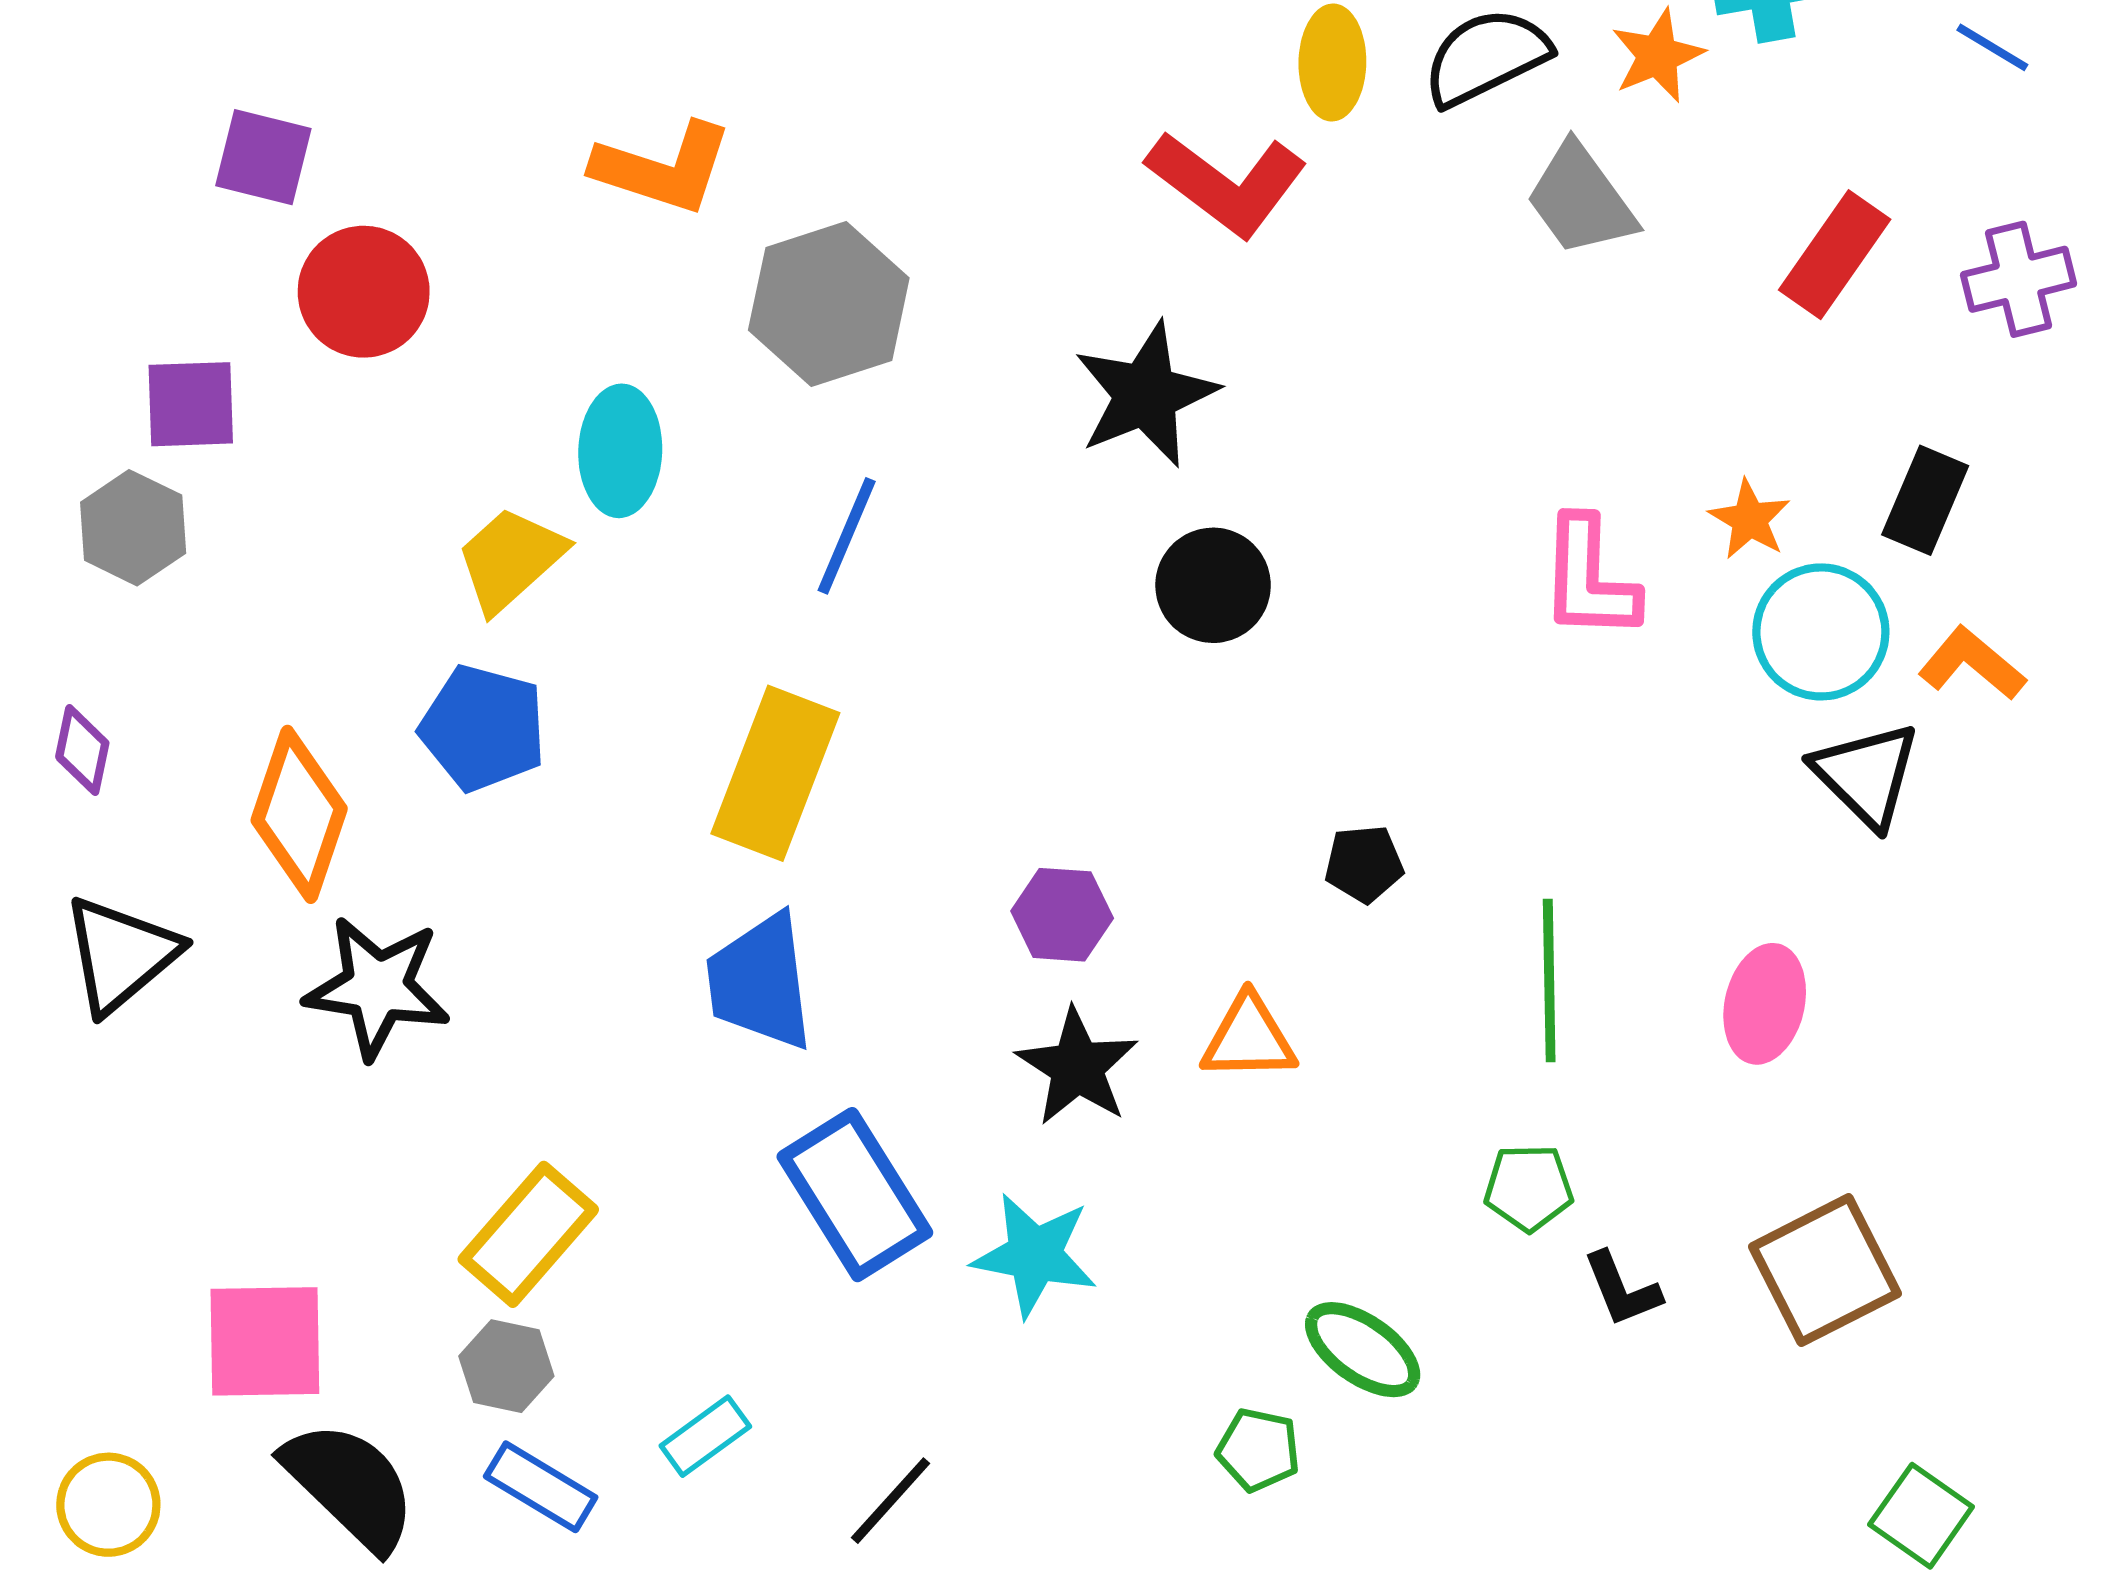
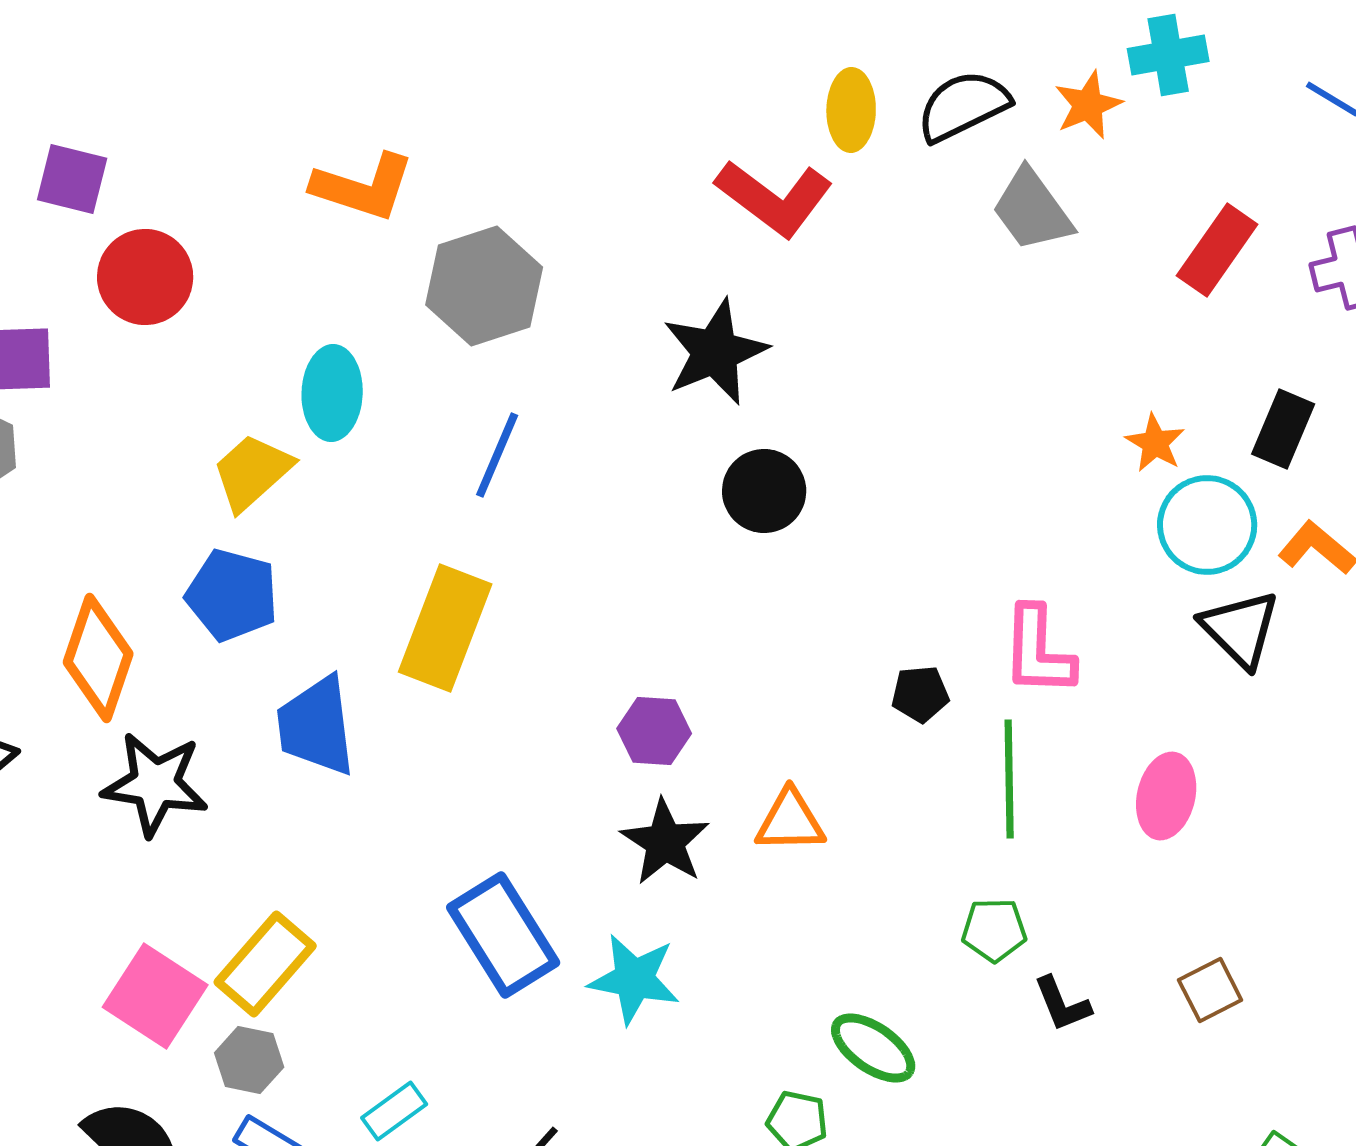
pink L-shape: (1589, 578) -> (1038, 651), moved
black pentagon: (1364, 864) -> (920, 694), moved
blue trapezoid: (760, 982) -> (316, 726), moved
brown square: (1825, 1270) -> (1210, 990), size x0.6
pink square: (265, 1341) -> (155, 996), moved, turned 34

